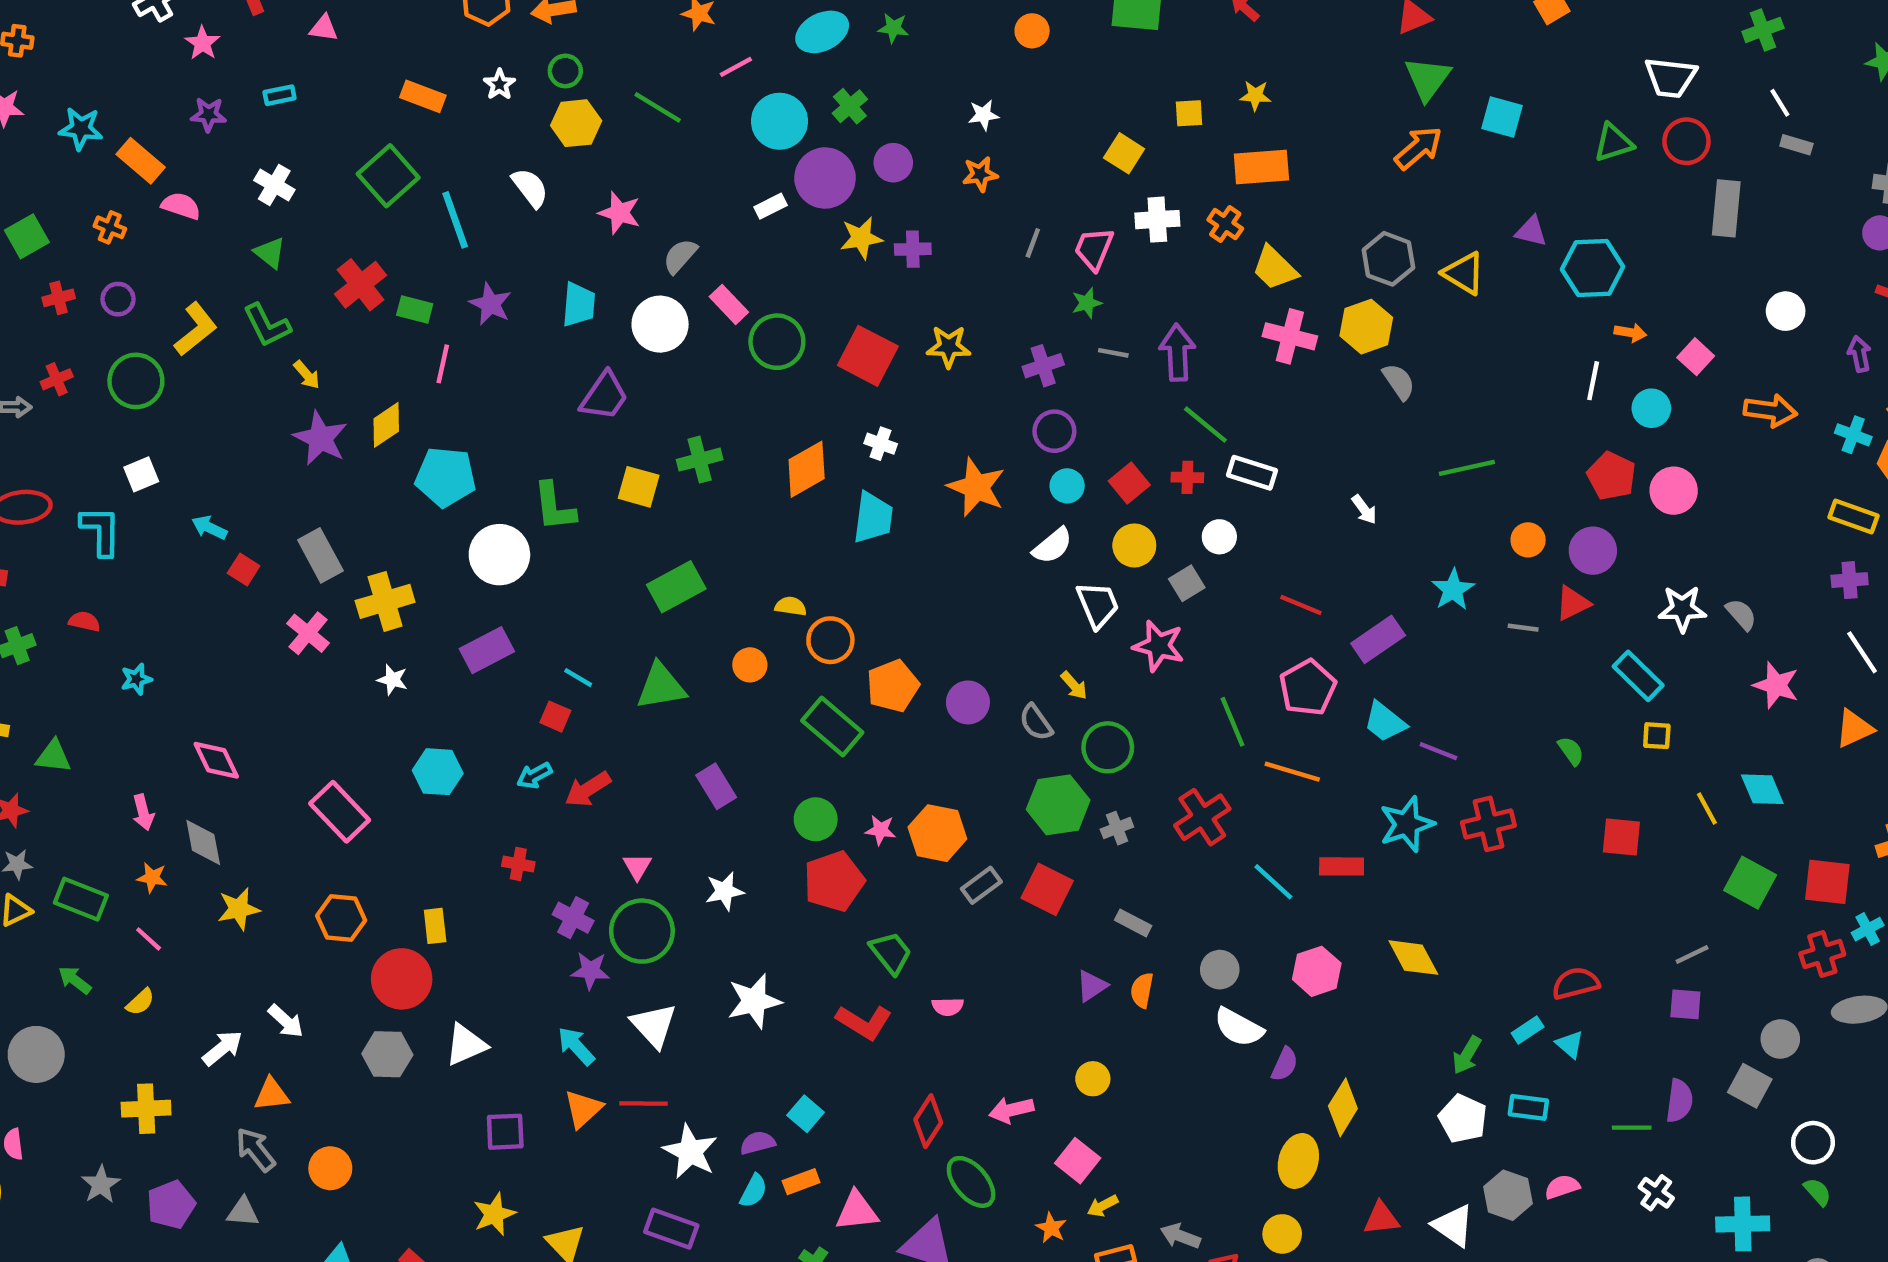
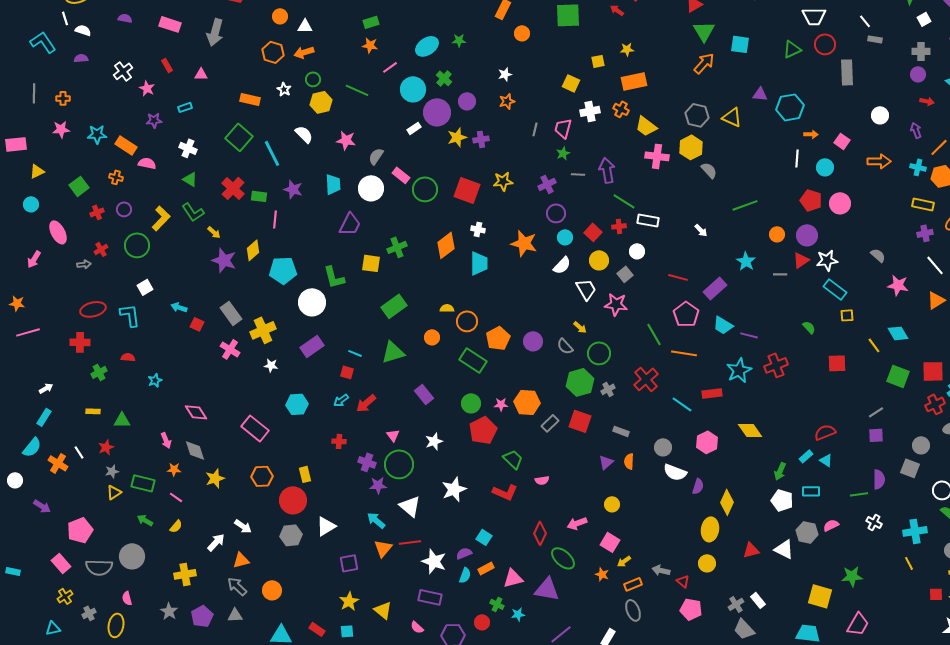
white star: (1682, 609) -> (827, 260), moved

